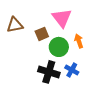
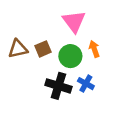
brown triangle: (15, 25) -> (18, 49), moved
brown square: (42, 34) -> (43, 49), moved

